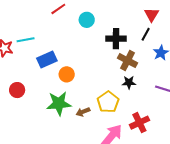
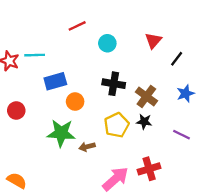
red triangle: (152, 15) -> (153, 41), moved
black line: (146, 34) -> (177, 59), moved
black cross: (116, 39) -> (114, 84), moved
yellow pentagon: (108, 102) -> (117, 125), moved

